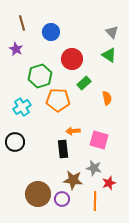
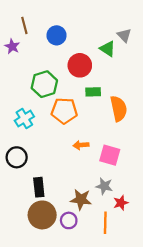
purple star: (16, 49) -> (12, 46), moved
green triangle: (109, 55) -> (108, 49), moved
green rectangle: (84, 83) -> (93, 92), turned 40
orange semicircle: (107, 98) -> (119, 109), size x1.6
black rectangle: (63, 149) -> (39, 187), moved

